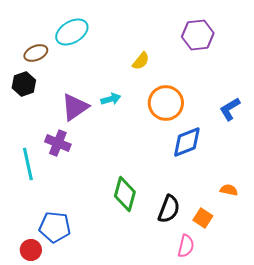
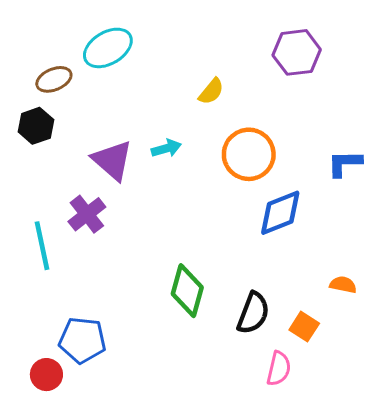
purple triangle: (75, 107) -> (112, 160), turned -44
blue L-shape: (230, 109) -> (345, 163), turned 30
purple cross: (58, 143) -> (87, 214), turned 30

